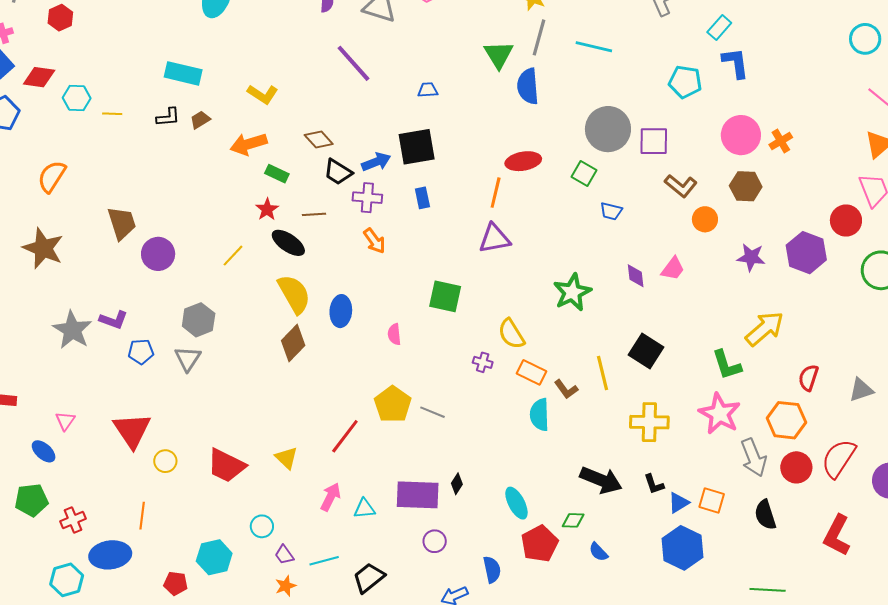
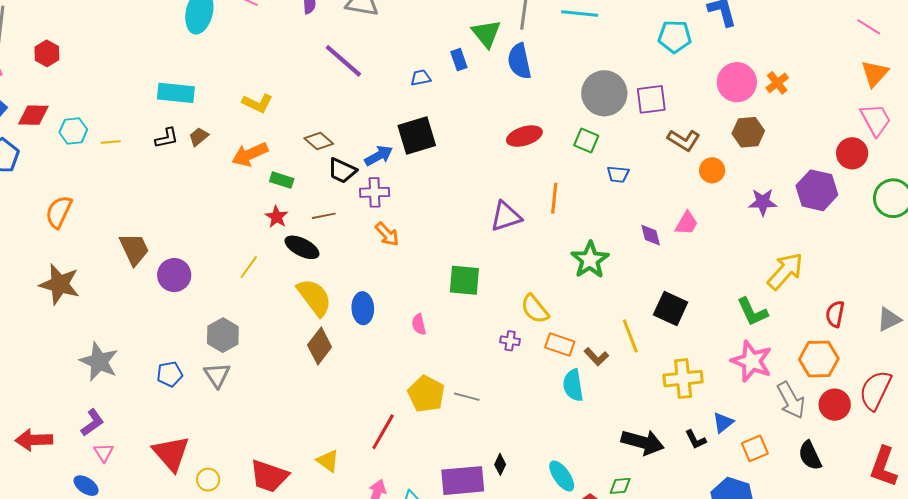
orange line: (496, 193) -> (554, 198), moved
blue rectangle: (422, 198) -> (459, 60), moved
purple L-shape: (114, 320) -> (92, 423), moved, turned -48
orange square: (712, 501) -> (755, 448), turned -32
blue triangle: (679, 503) -> (723, 423), moved

